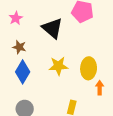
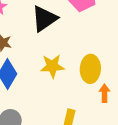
black triangle: (52, 28) -> (44, 19), turned 45

